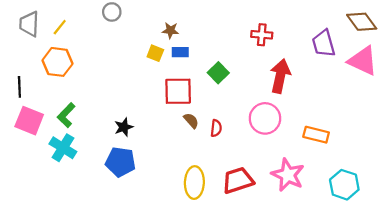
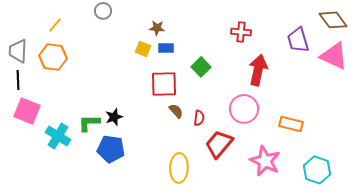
gray trapezoid: (29, 24) -> (18, 51), moved
green L-shape: (66, 115) -> (89, 123), moved, turned 45
red trapezoid: (238, 180) -> (219, 144), moved, turned -32

